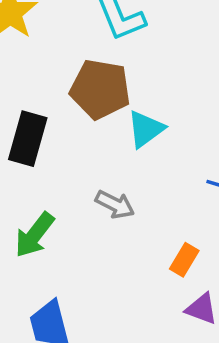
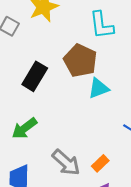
gray arrow: (115, 204) -> (66, 163), moved, size x1.4

